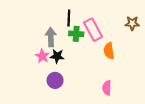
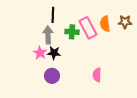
black line: (69, 18) -> (53, 15), moved
orange semicircle: (109, 51) -> (105, 24), moved
pink semicircle: (107, 88) -> (97, 75), moved

